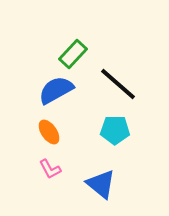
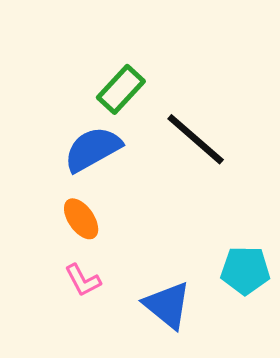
cyan pentagon: (115, 130) -> (245, 270), moved

